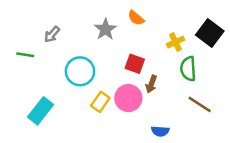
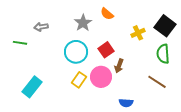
gray arrow: (52, 34) -> (41, 27), turned 40
red square: (135, 64) -> (106, 50), turned 35
green semicircle: (188, 69) -> (163, 54), moved
cyan circle: (80, 71) -> (76, 52), moved

